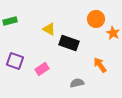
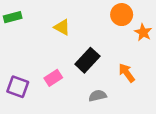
black rectangle: (69, 43) -> (87, 60), moved, turned -66
purple square: (15, 61) -> (18, 87), moved

